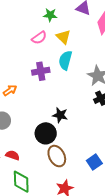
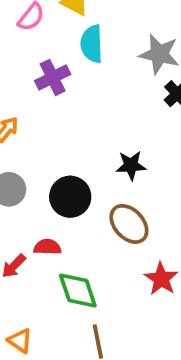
black star: (60, 115) -> (131, 165), moved
black circle: (46, 133) -> (70, 197), moved

